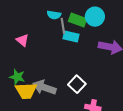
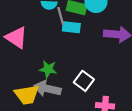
pink triangle: (23, 40) -> (16, 38), size x1.5
green star: (17, 77) -> (48, 69), moved

